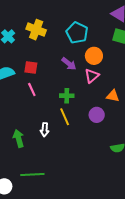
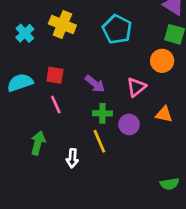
orange circle: (94, 56) -> (162, 61), moved
purple arrow: (69, 64) -> (95, 84), moved
purple circle: (97, 115) -> (129, 124), moved
green arrow: (19, 138) -> (38, 143), moved, turned 30

